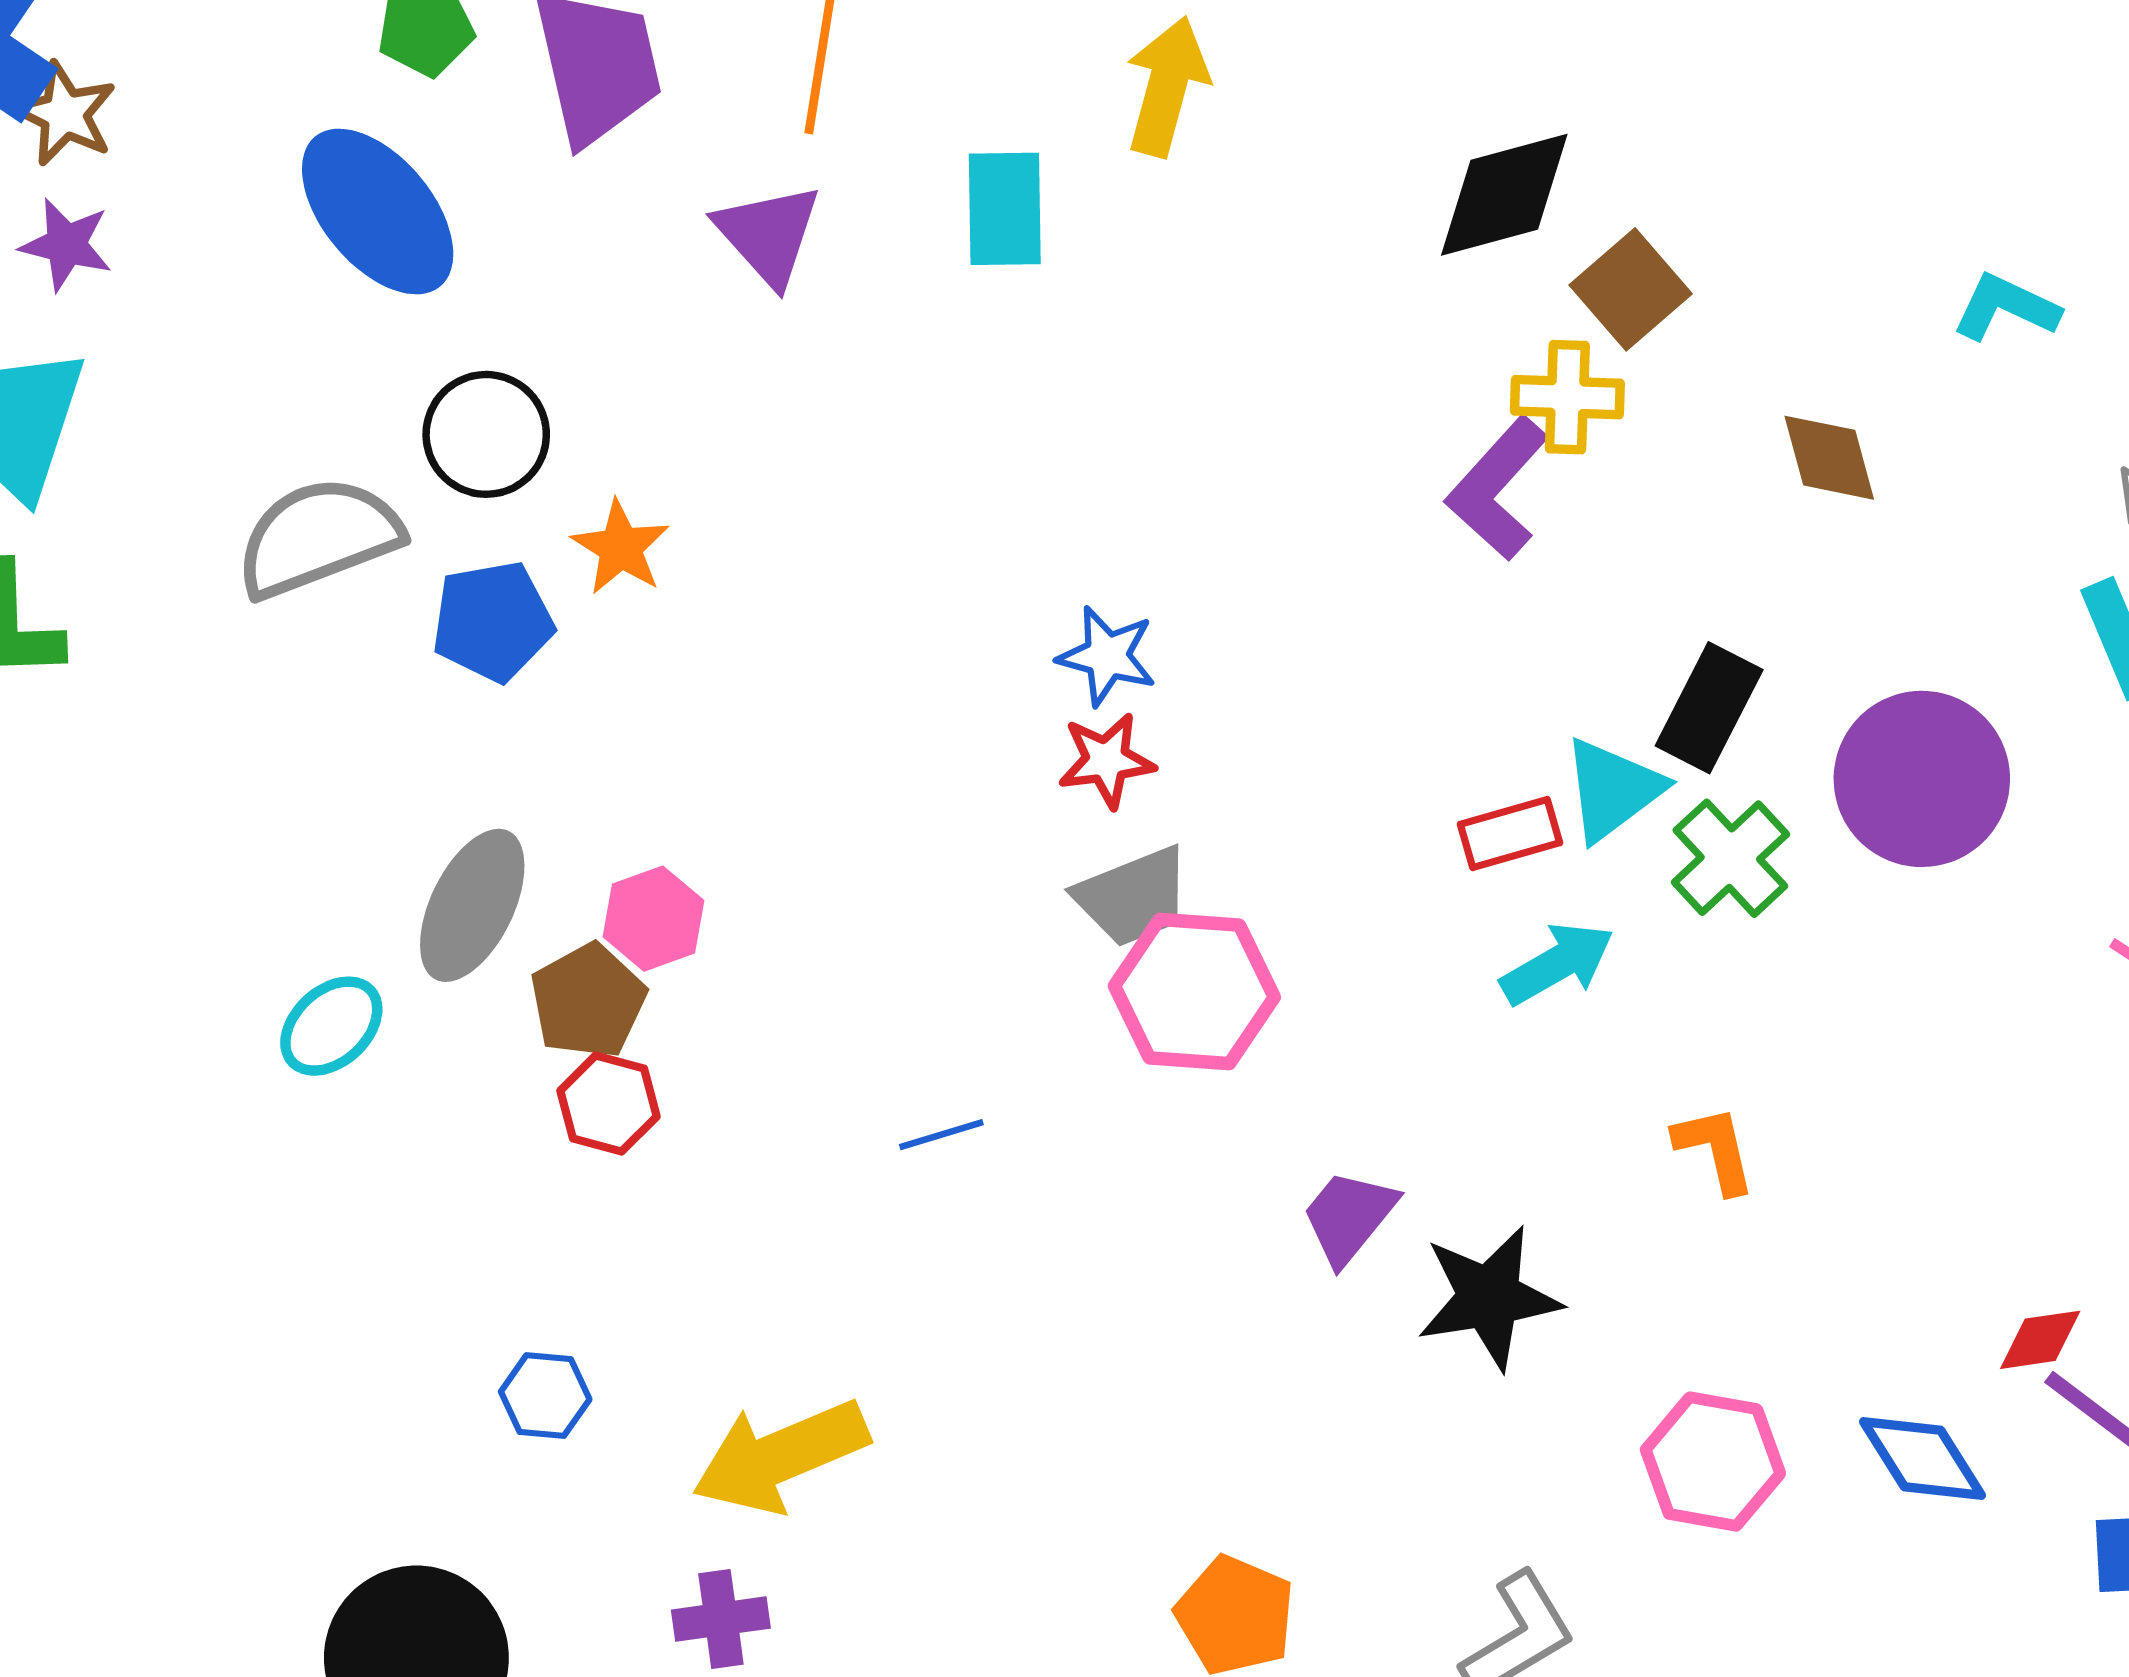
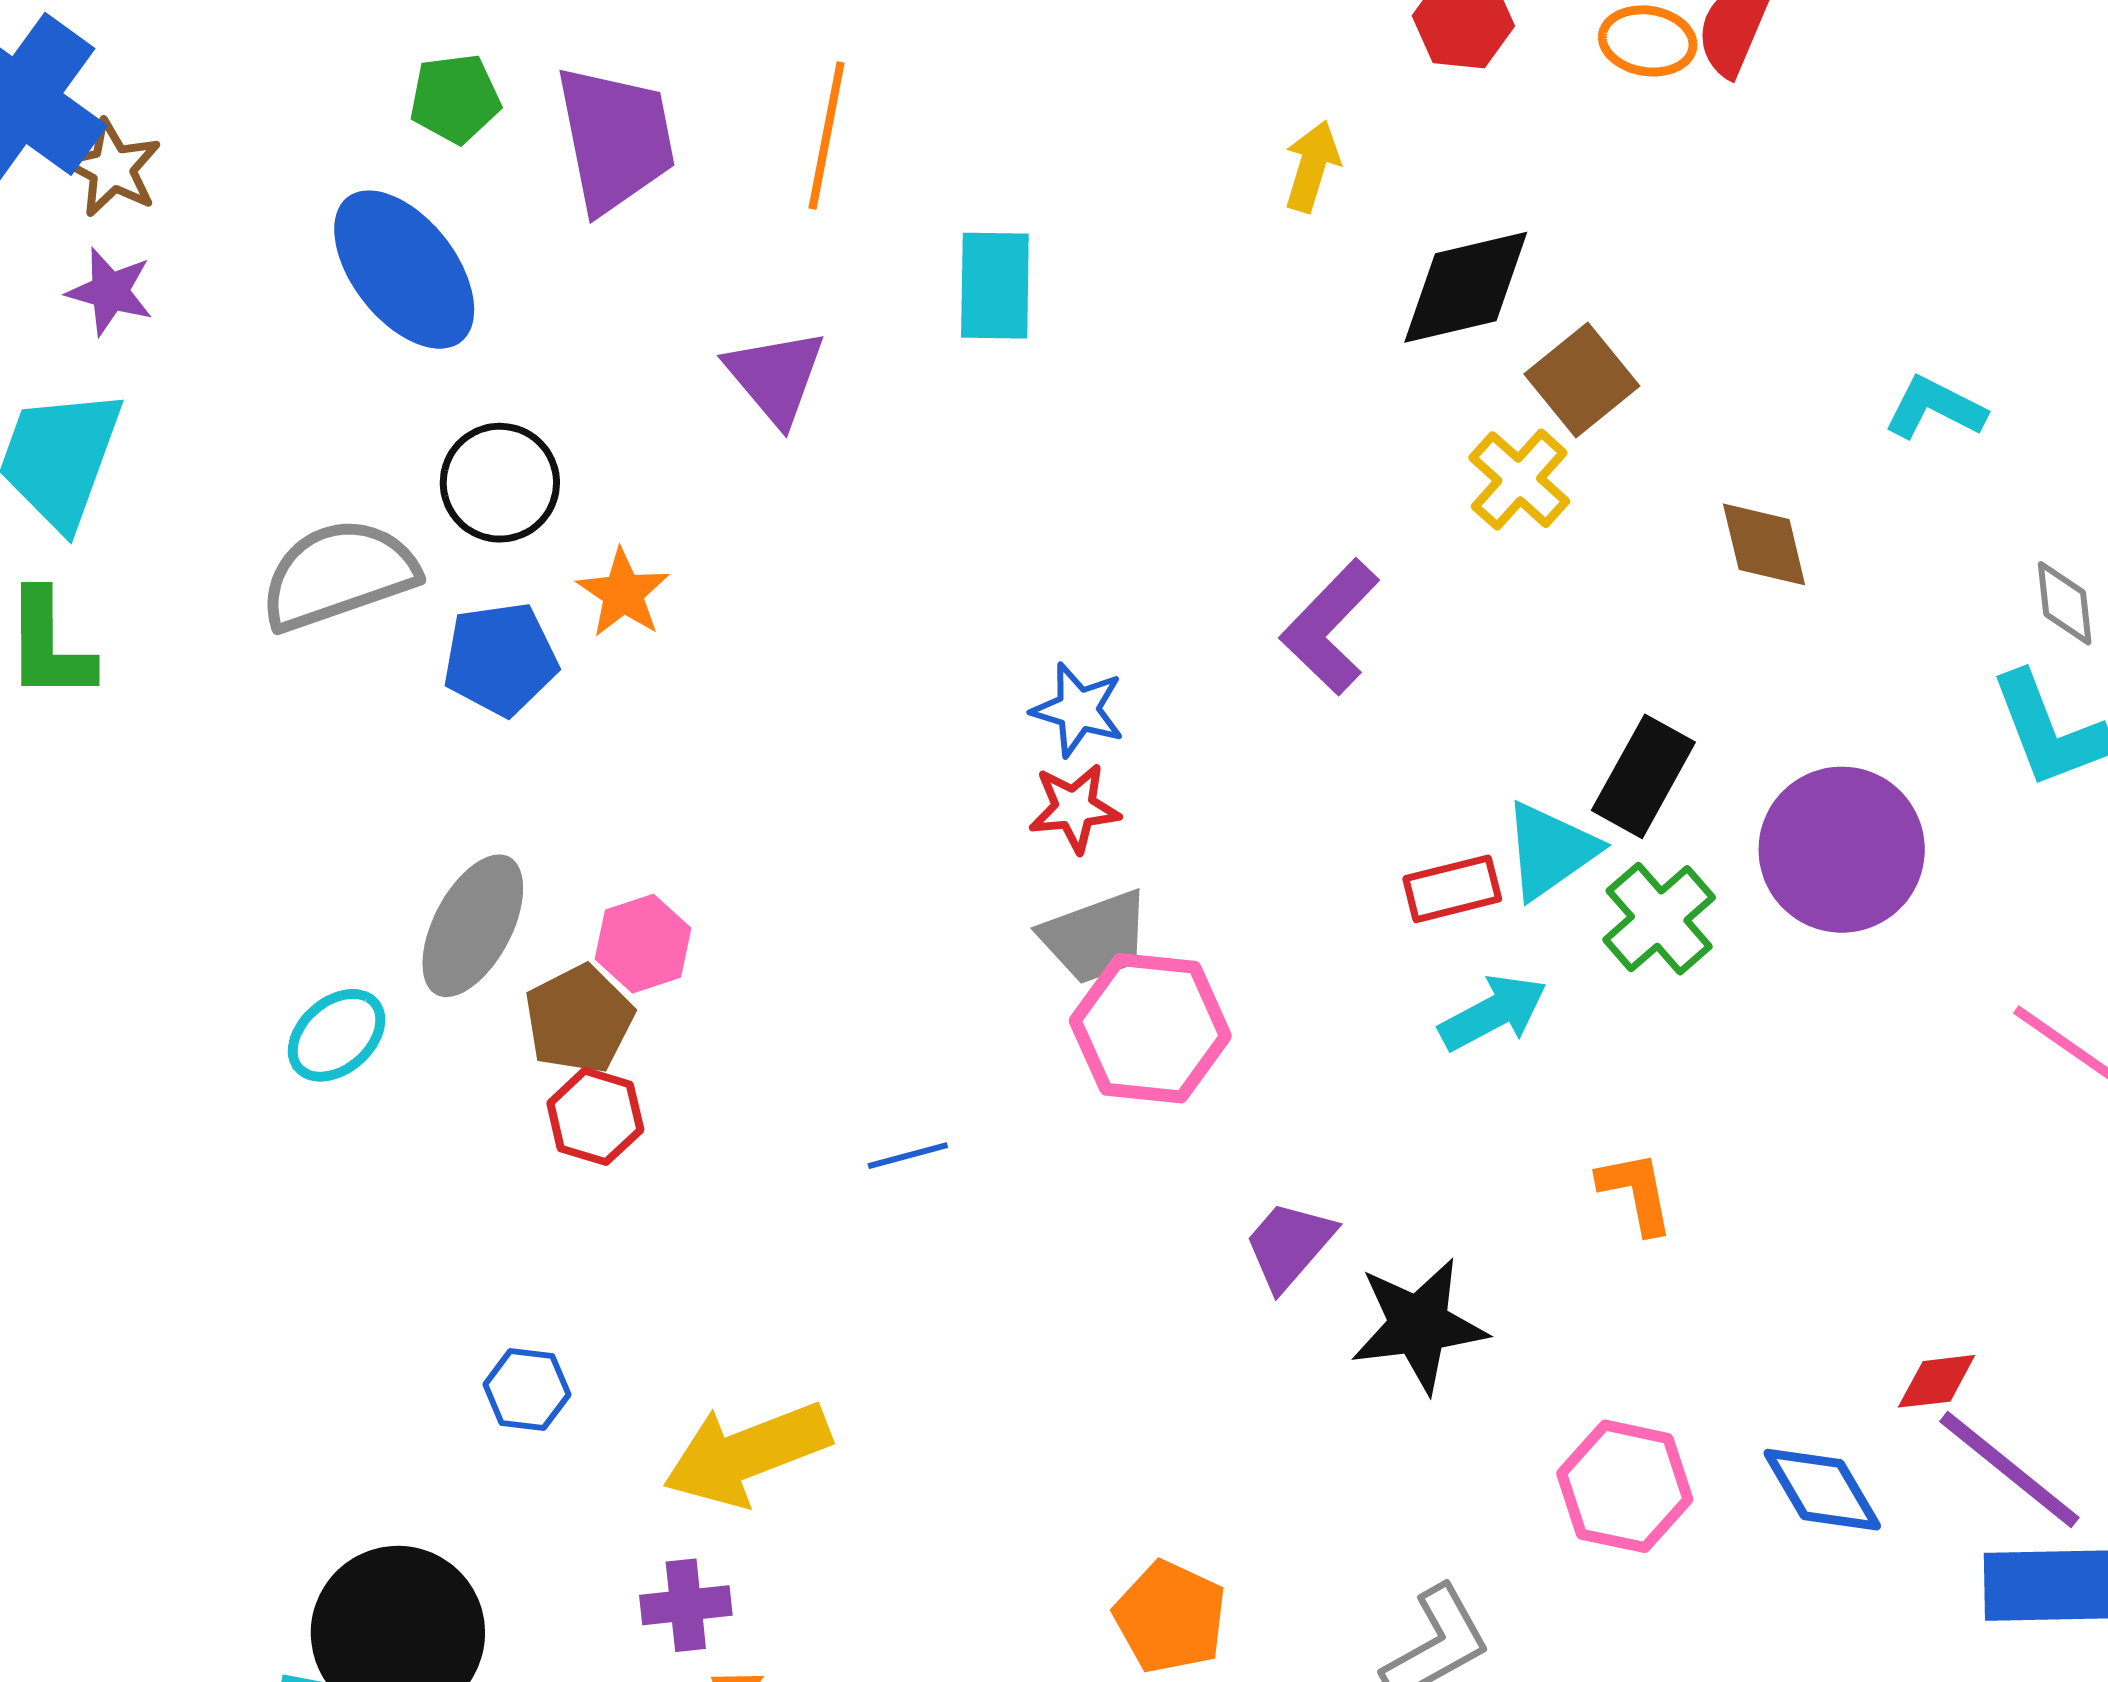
yellow arrow: (1167, 86) -> (1312, 166), moved, size x0.7
purple triangle: (768, 234) -> (776, 377), moved
yellow cross: (1567, 397) -> (1519, 480), turned 38
purple L-shape: (1497, 488) -> (1330, 627), moved

